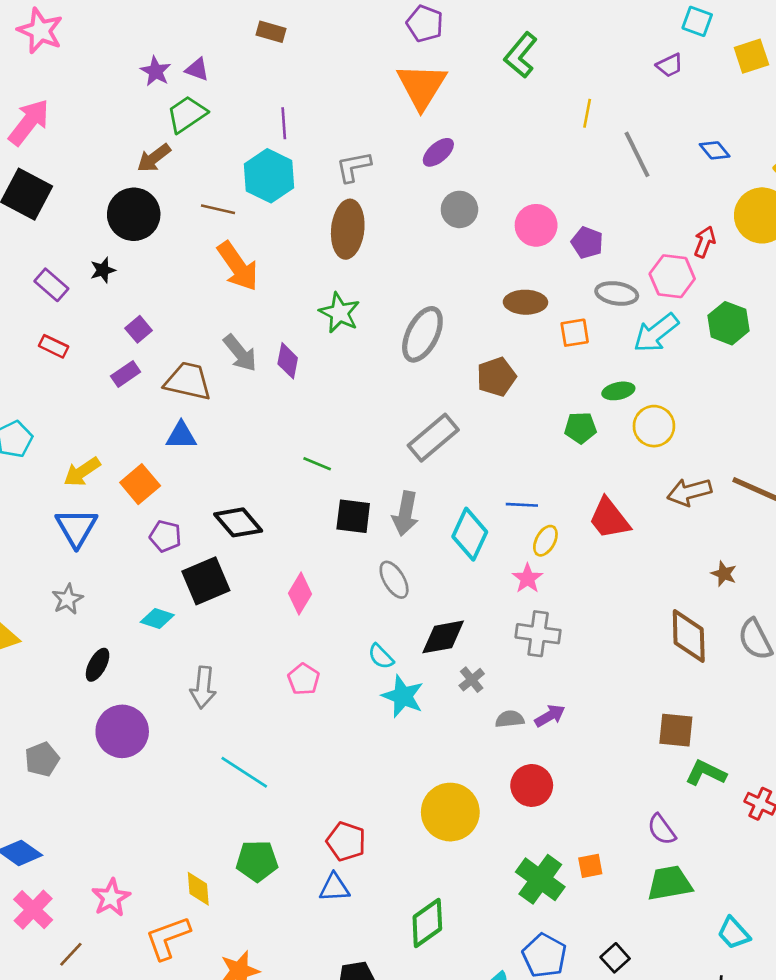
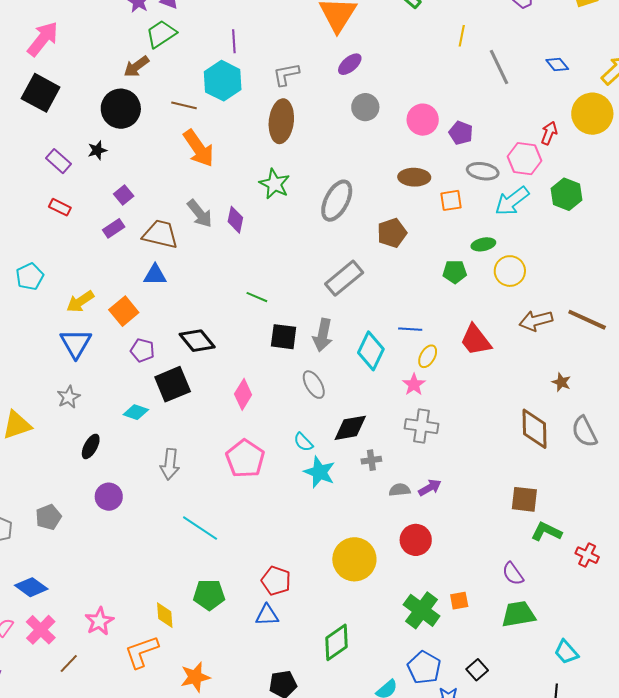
pink pentagon: (304, 679) -> (245, 459), size x1.6
gray cross: (472, 680) -> (371, 460), turned 30
purple circle: (122, 731) -> (109, 497), size x0.7

